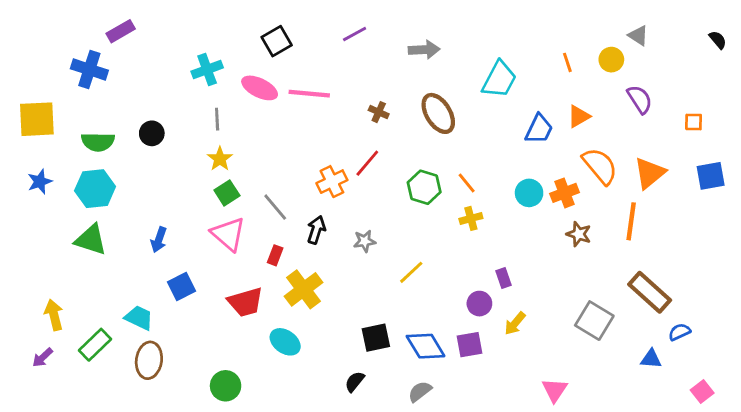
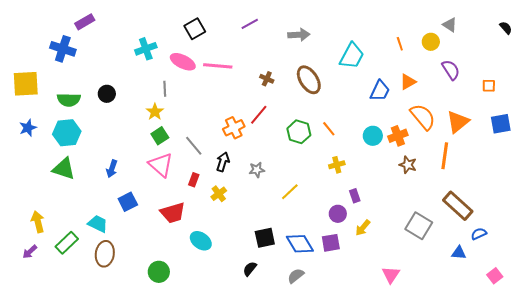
gray line: (217, 119) -> (165, 89), moved
yellow cross: (471, 218) -> (337, 165), moved
yellow cross: (304, 289) -> (219, 194), moved, size x0.6

